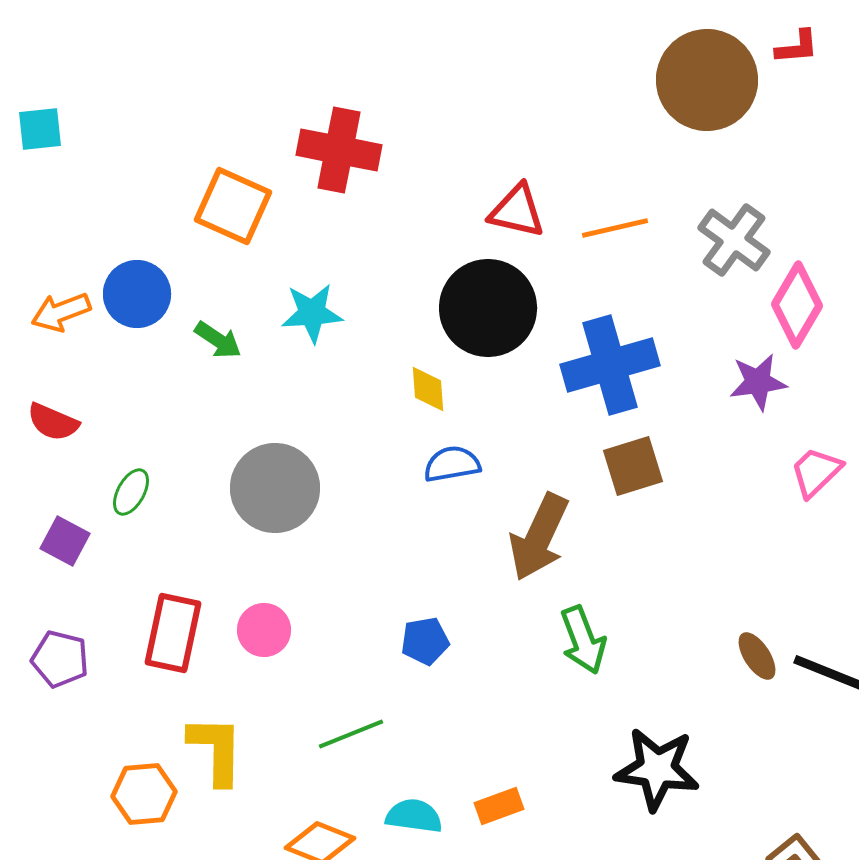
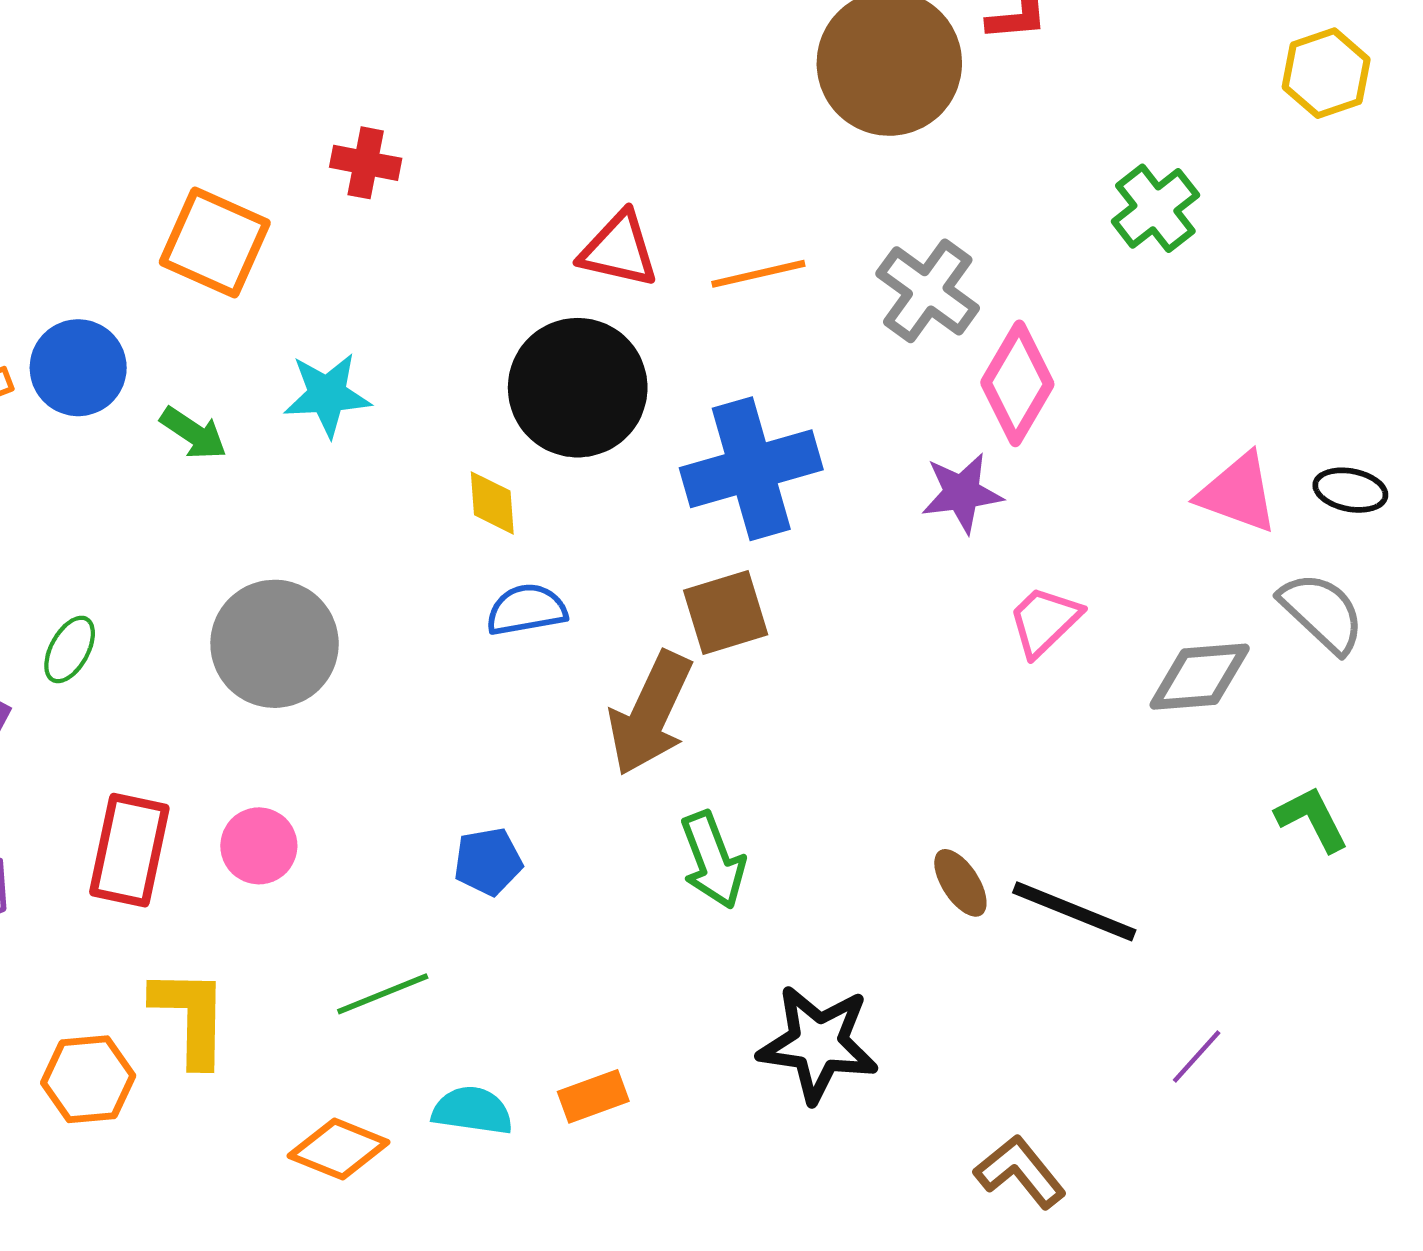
red cross: (339, 150) -> (366, 163), size x0.6
brown square: (633, 466) -> (726, 612), moved

